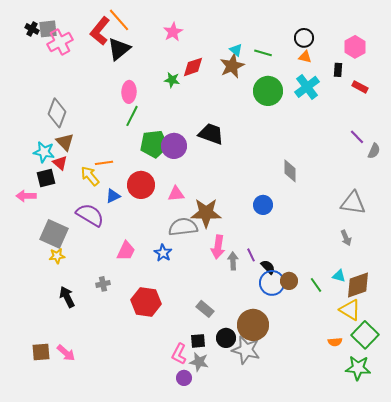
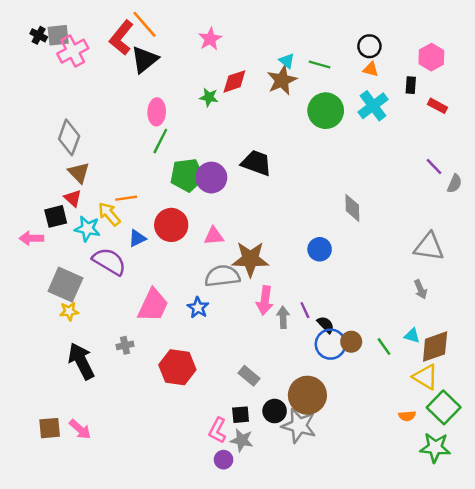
cyan star: (44, 152) -> (87, 229), moved
pink trapezoid: (126, 251) -> (153, 305), size x1.4
black arrow: (67, 297) -> (81, 361), size x1.4

